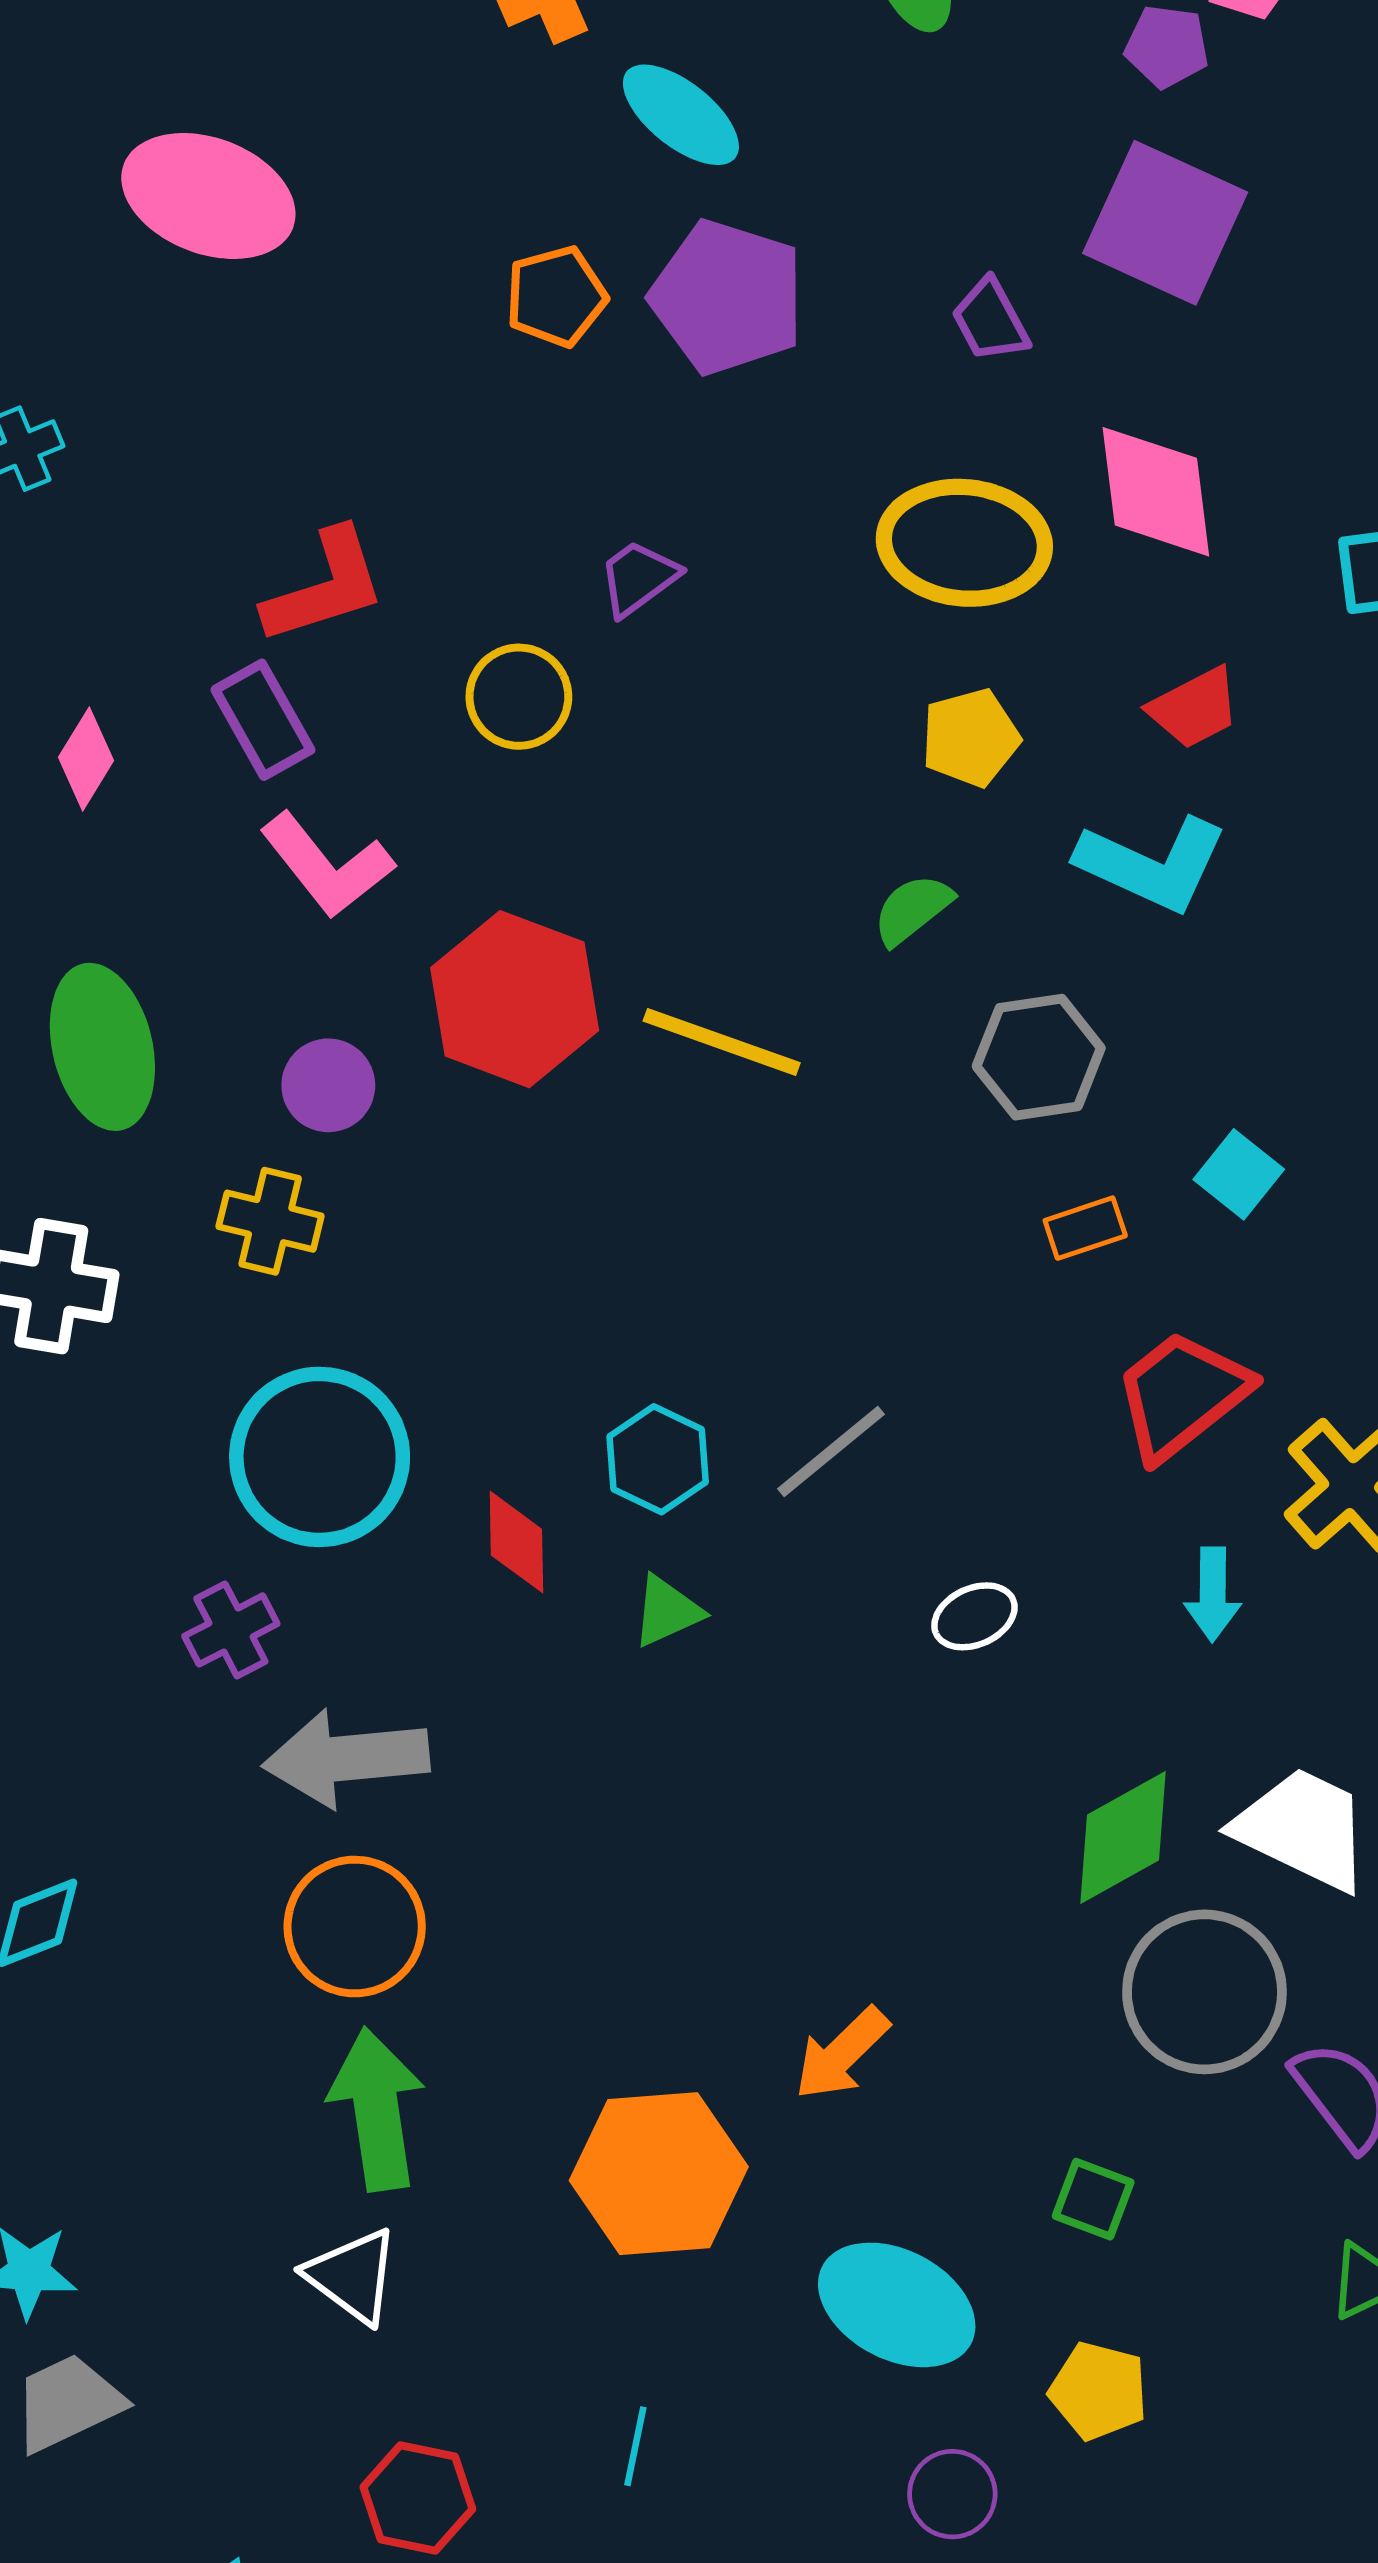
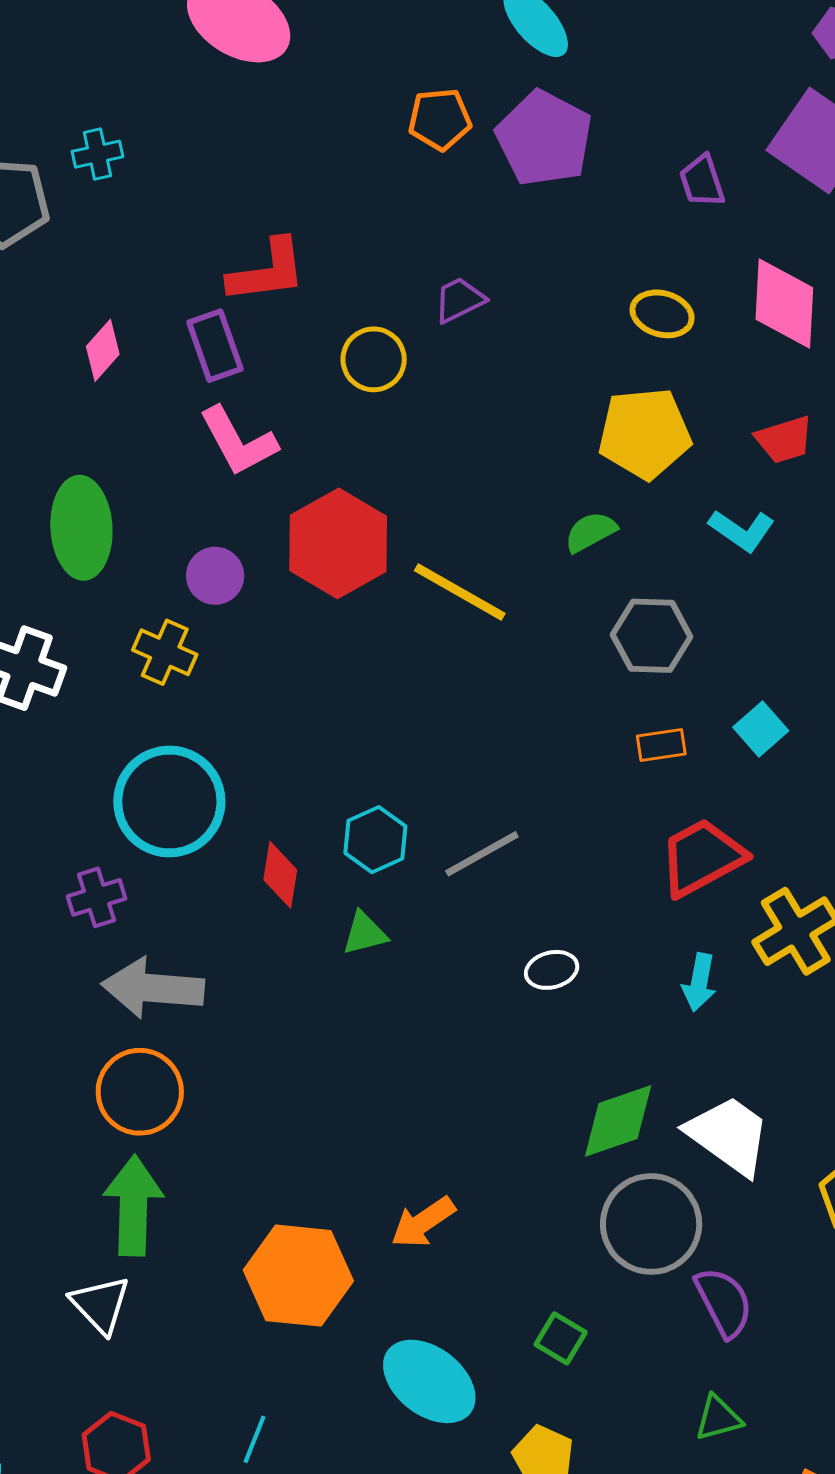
yellow ellipse: (964, 543) -> (662, 314), size x0.6
yellow pentagon: (970, 738) -> (645, 433), size x1.5
cyan L-shape: (1152, 864) -> (742, 530), size x0.7

